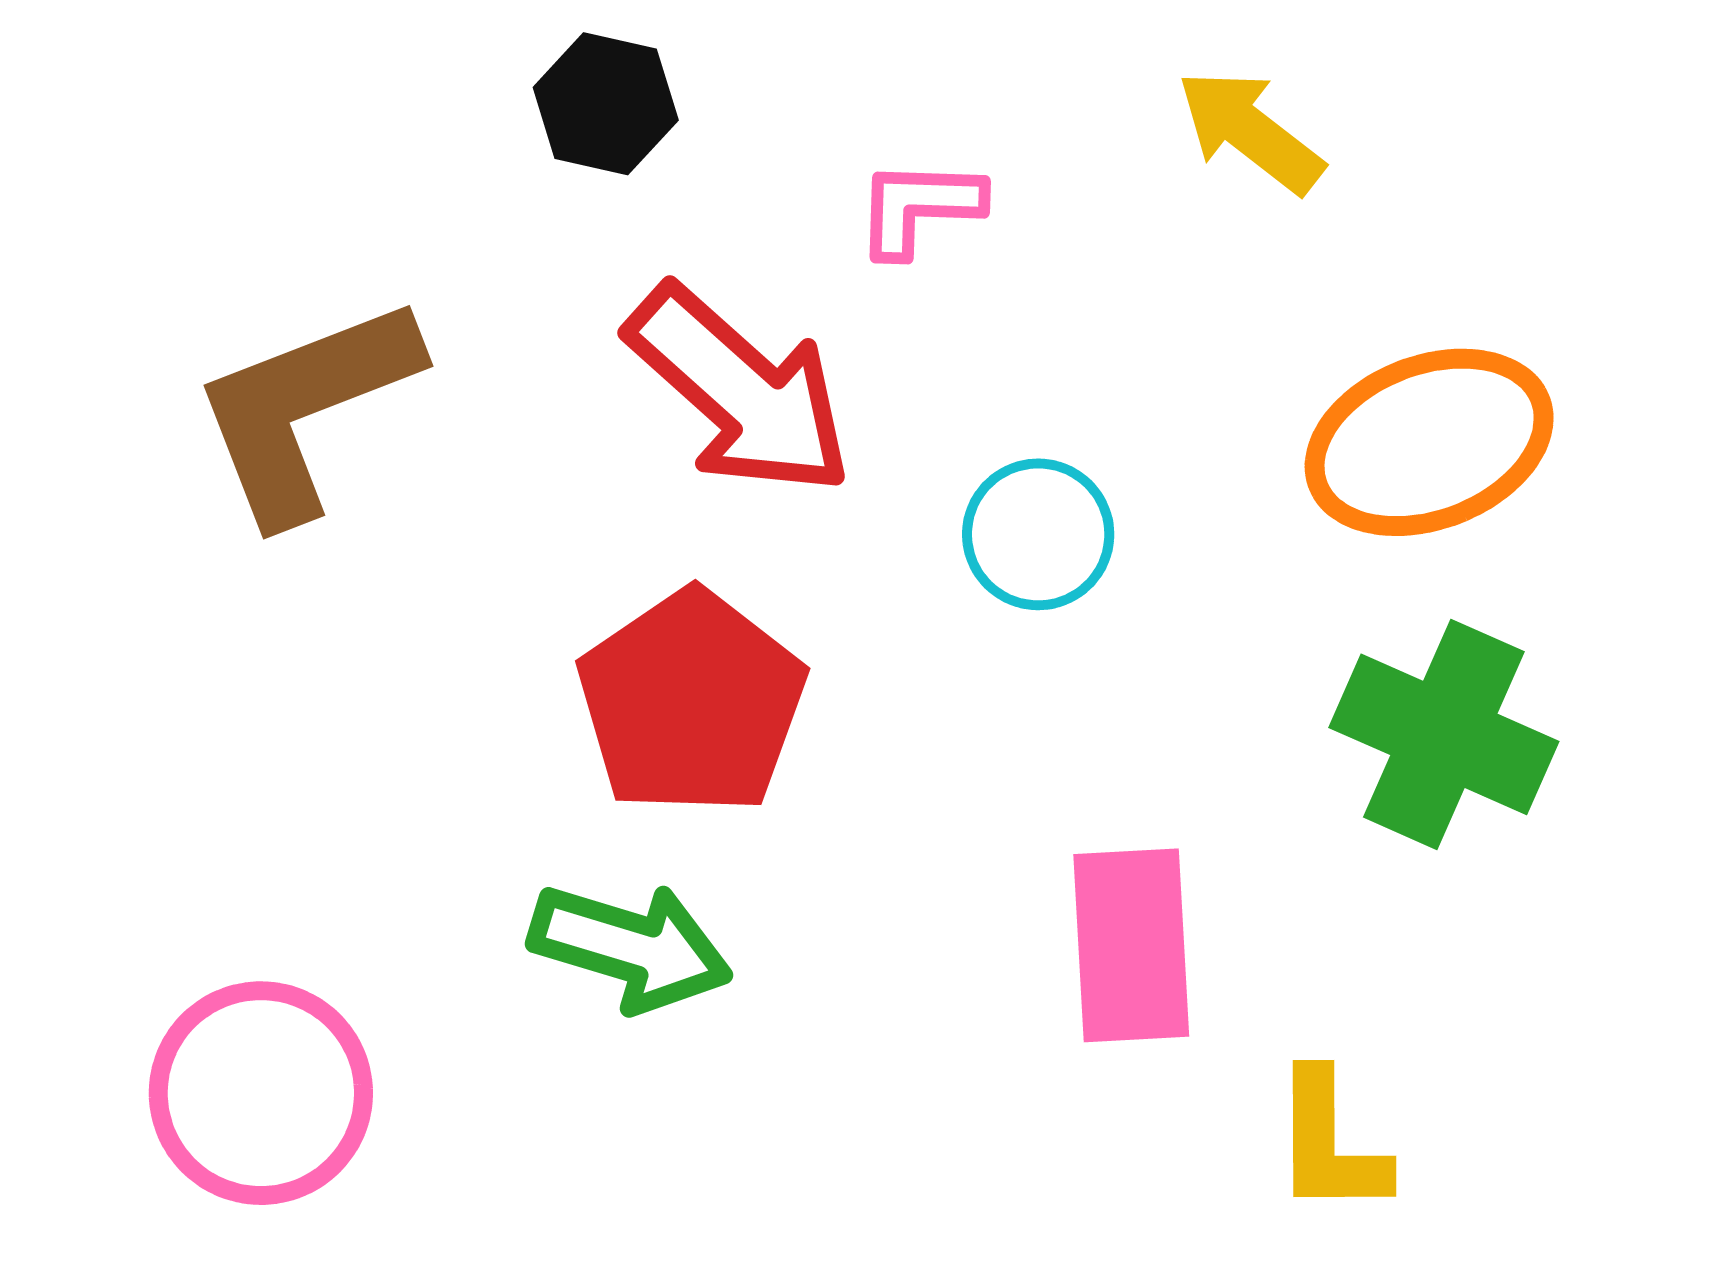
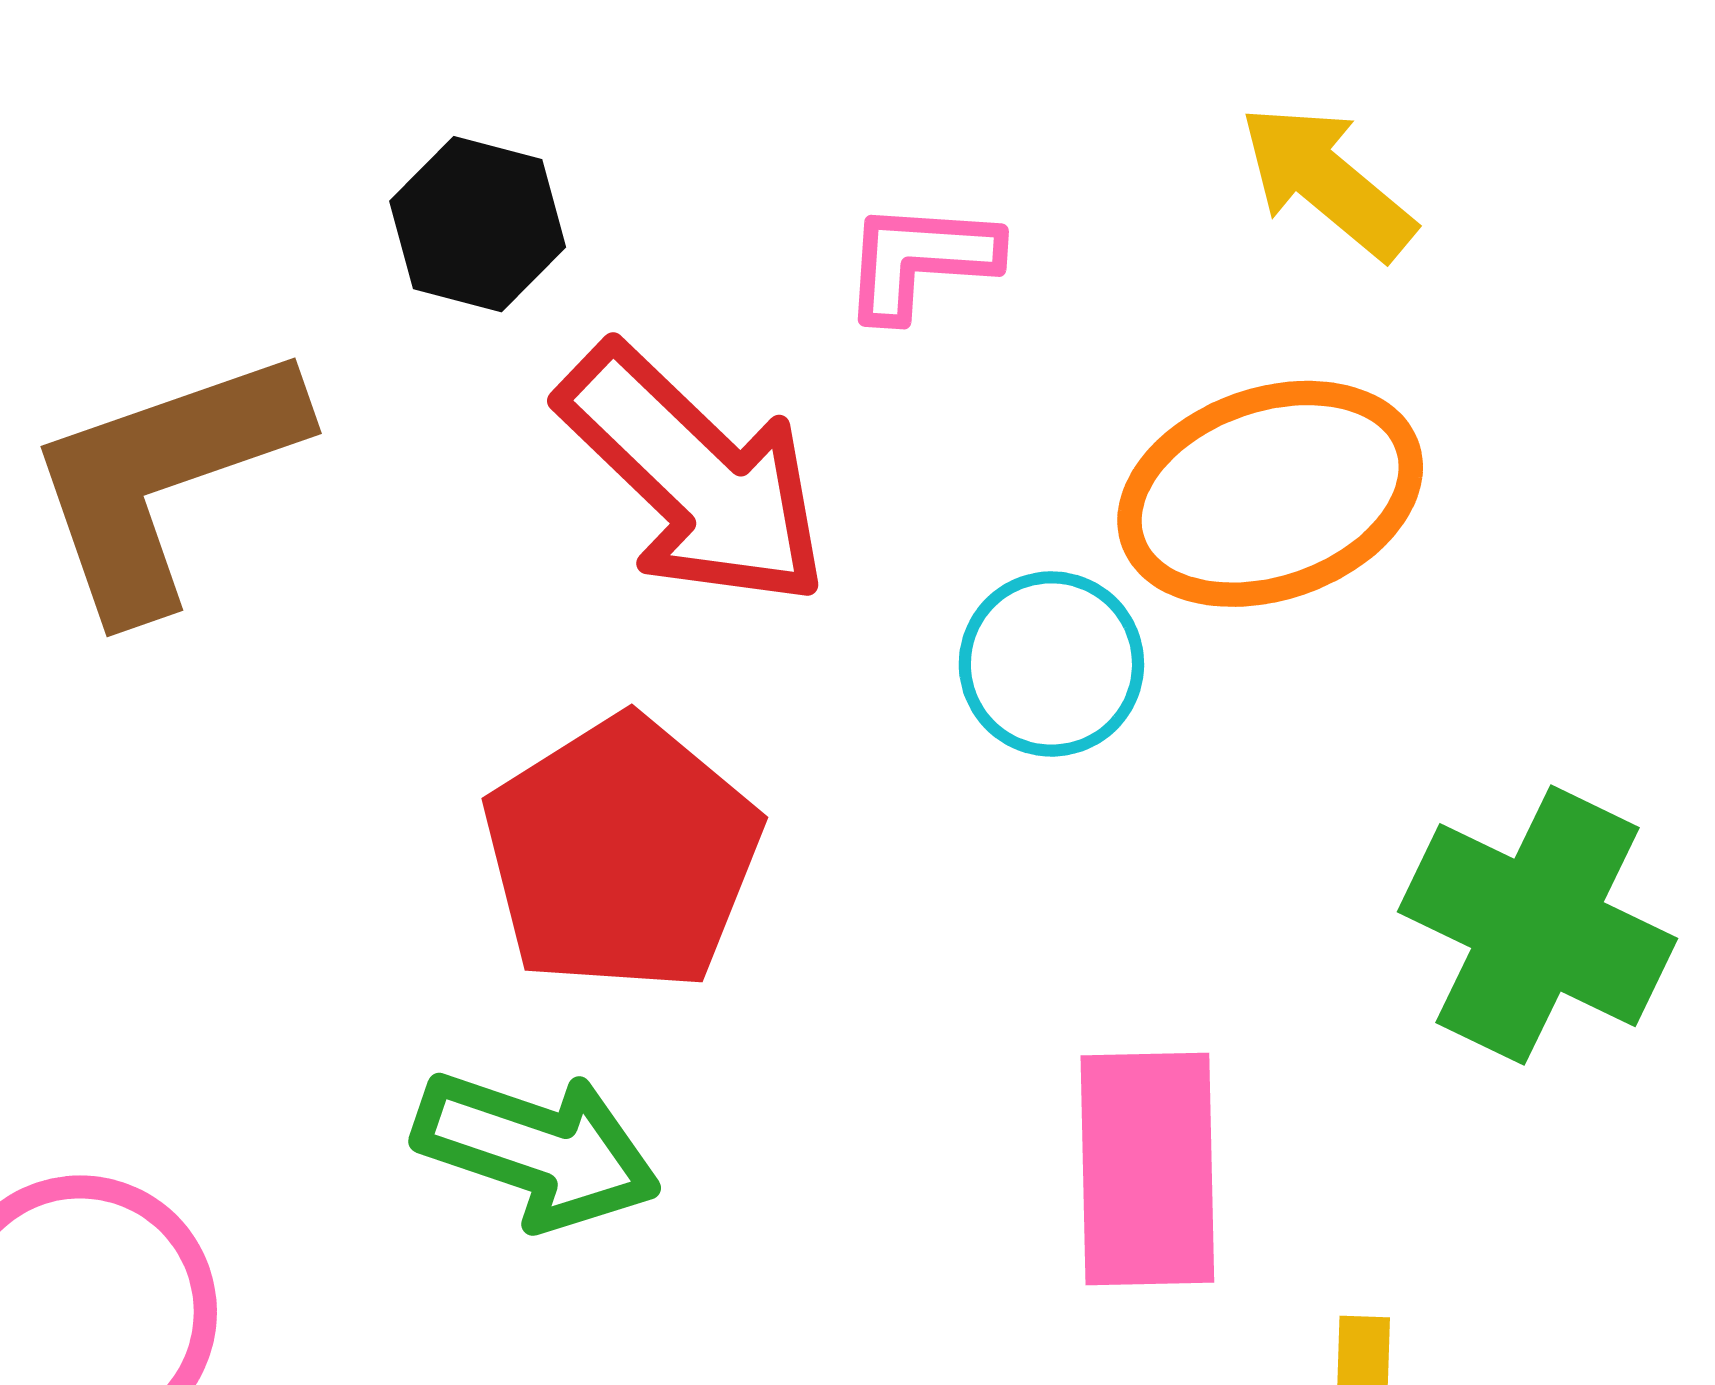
black hexagon: (606, 104) -> (478, 224), moved
orange ellipse: (1429, 442) -> (1270, 494), moved

